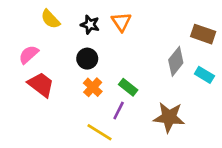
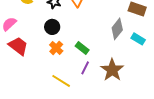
purple line: (119, 110) -> (85, 68), moved
brown star: (169, 117) -> (112, 70), turned 30

